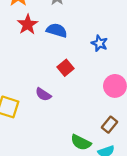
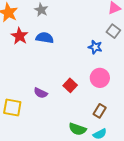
blue star: (99, 43) -> (95, 47), moved
red square: (66, 68) -> (70, 85), moved

